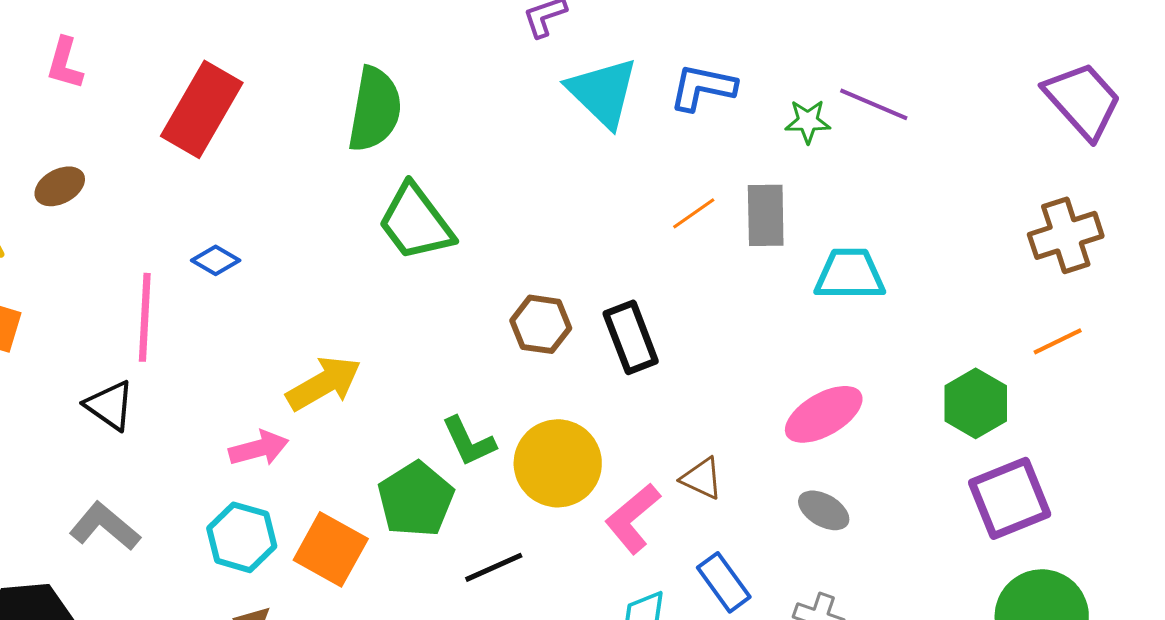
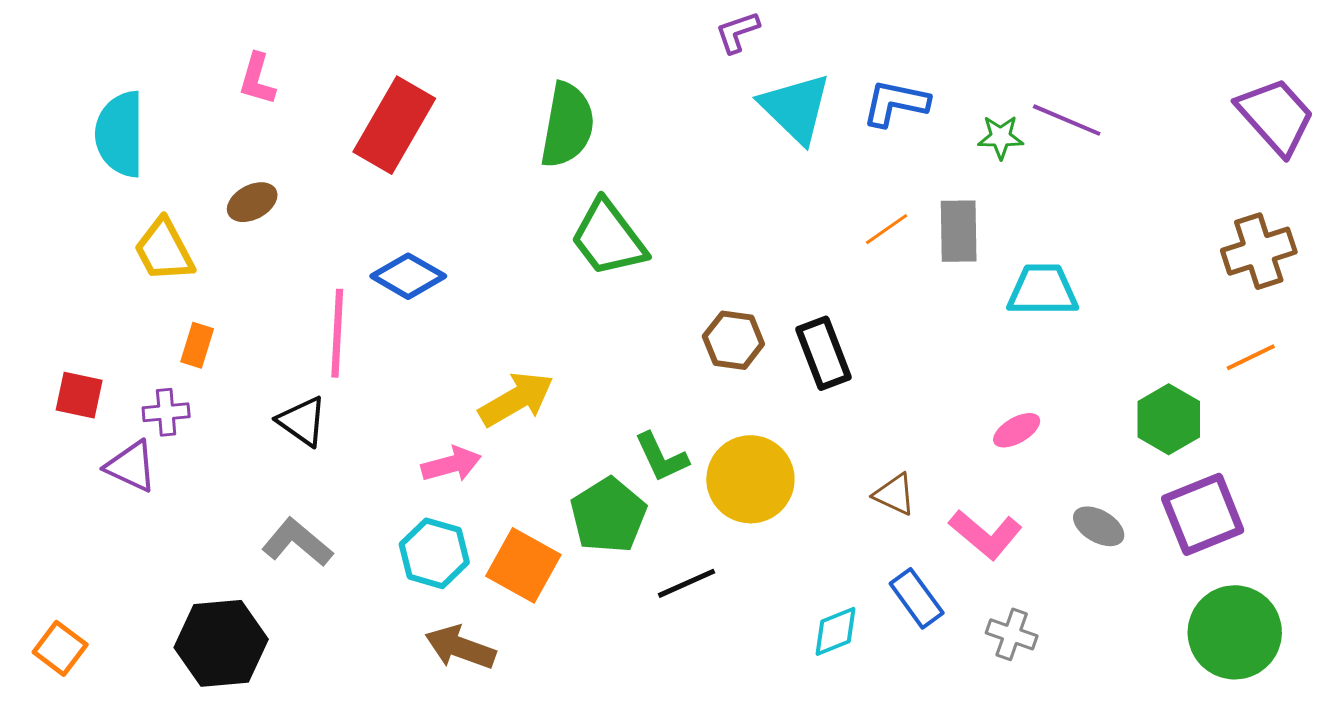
blue diamond: (216, 260) -> (408, 276), size x1.5
pink ellipse: (824, 414) -> (1017, 430), size x0.6
gray ellipse: (824, 510) -> (1099, 526), moved
pink L-shape: (633, 518) -> (986, 534), moved, turned -100

